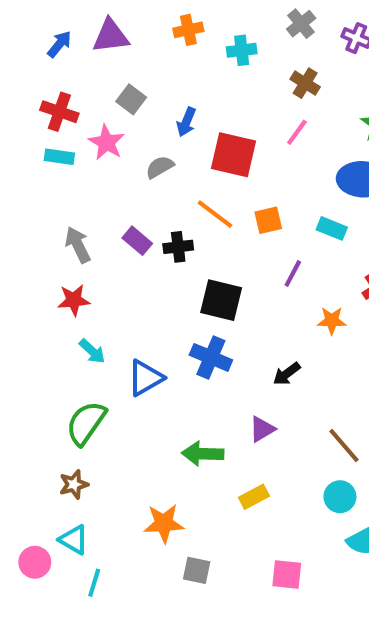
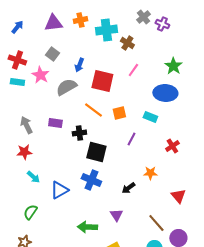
gray cross: (301, 24) -> (143, 17), moved
purple triangle: (111, 36) -> (53, 23), moved
cyan cross: (242, 50) -> (106, 30), size x1.5
brown cross: (305, 83) -> (127, 43), moved
gray semicircle: (160, 167) -> (66, 87), size x1.5
purple rectangle: (137, 241) -> (55, 123), turned -32
black cross: (178, 247) -> (79, 133), moved
orange star: (332, 321) -> (150, 173), moved
green semicircle: (86, 423) -> (30, 212), size x0.7
purple triangle: (262, 429) -> (116, 215), turned -32

